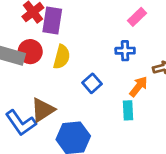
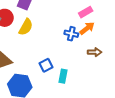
blue square: (92, 83) -> (46, 65), moved
orange arrow: (139, 86) -> (87, 28), moved

